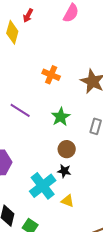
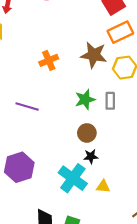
orange cross: (51, 75) -> (49, 60), turned -30
green star: (61, 117) -> (85, 99), moved, turned 30

